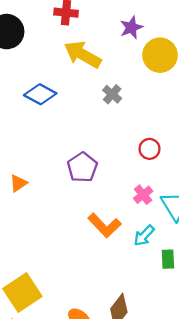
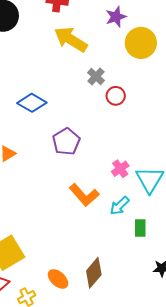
blue diamond: (40, 94) -> (32, 103), moved
red circle: (150, 149) -> (116, 96), moved

